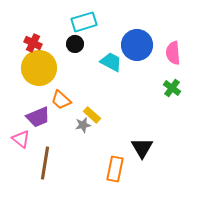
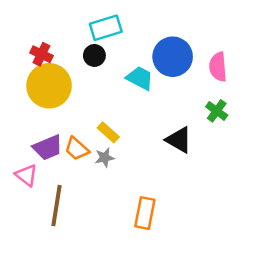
orange trapezoid: (61, 100) -> (77, 149), moved
yellow rectangle: (92, 115) -> (108, 132), moved
black triangle: (142, 148) -> (179, 140), moved, turned -30

